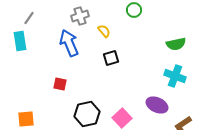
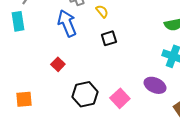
red square: (60, 84) -> (58, 64), turned 32

